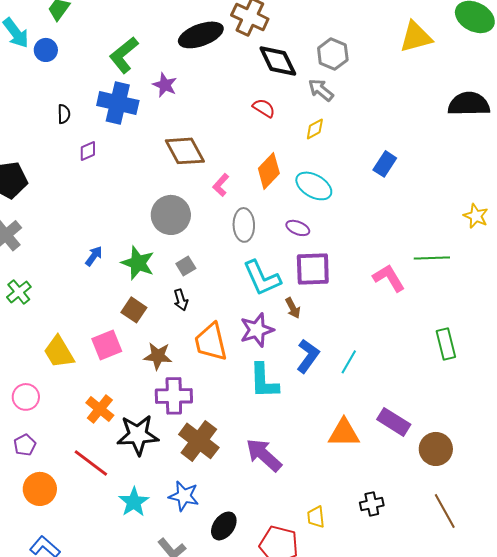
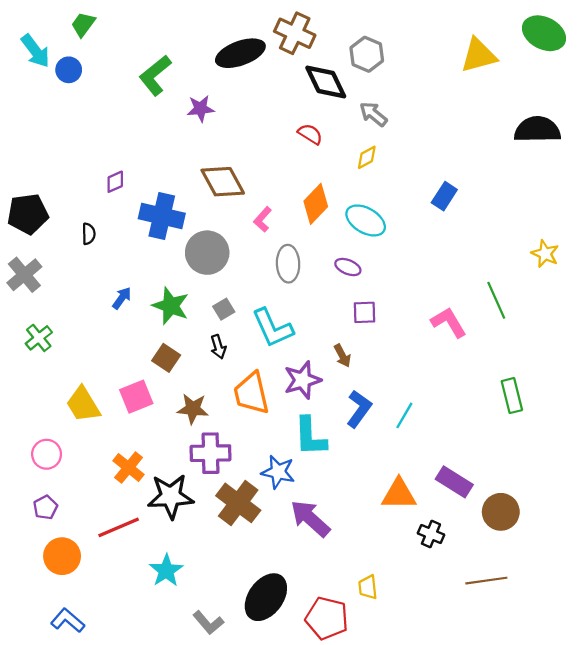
gray hexagon: (333, 54) -> (367, 54), moved
purple star: (165, 85) -> (201, 109), turned -30
blue cross: (118, 103) -> (162, 216), moved
black semicircle: (64, 114) -> (89, 234), moved
green line: (432, 258) -> (496, 300), turned 68
purple square: (313, 269) -> (365, 312), size x0.6
cyan L-shape: (262, 278) -> (273, 328), moved
red line: (91, 463) -> (119, 527), turned -60
blue star: (184, 496) -> (278, 472), moved
black cross: (372, 504) -> (431, 534), moved, turned 35
brown line: (445, 511) -> (486, 581), moved, turned -69
black ellipse: (224, 526) -> (266, 597), size x1.5

